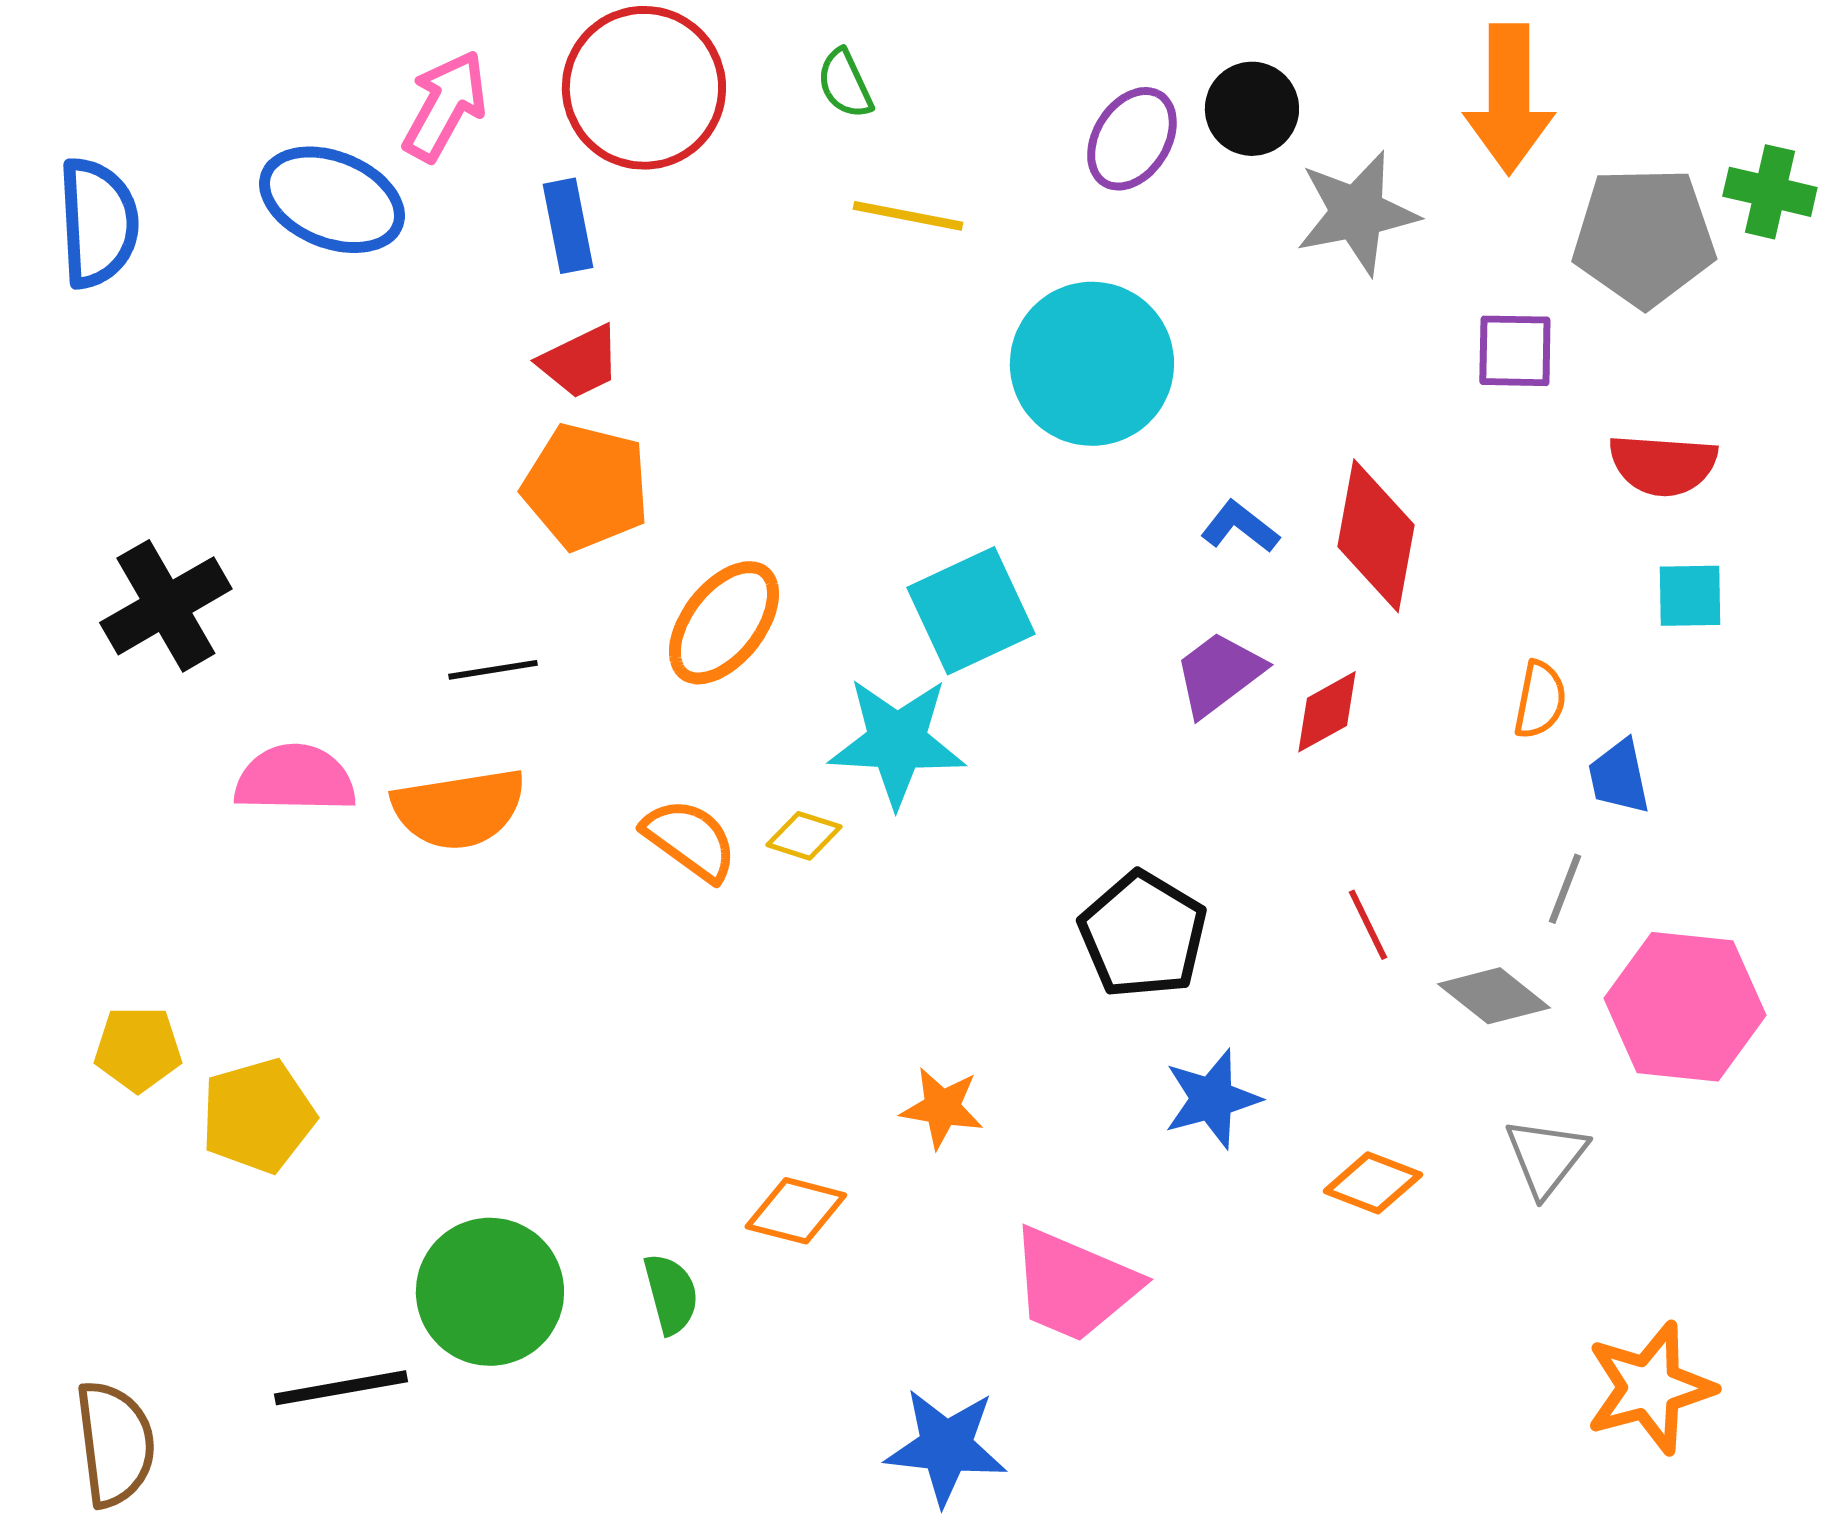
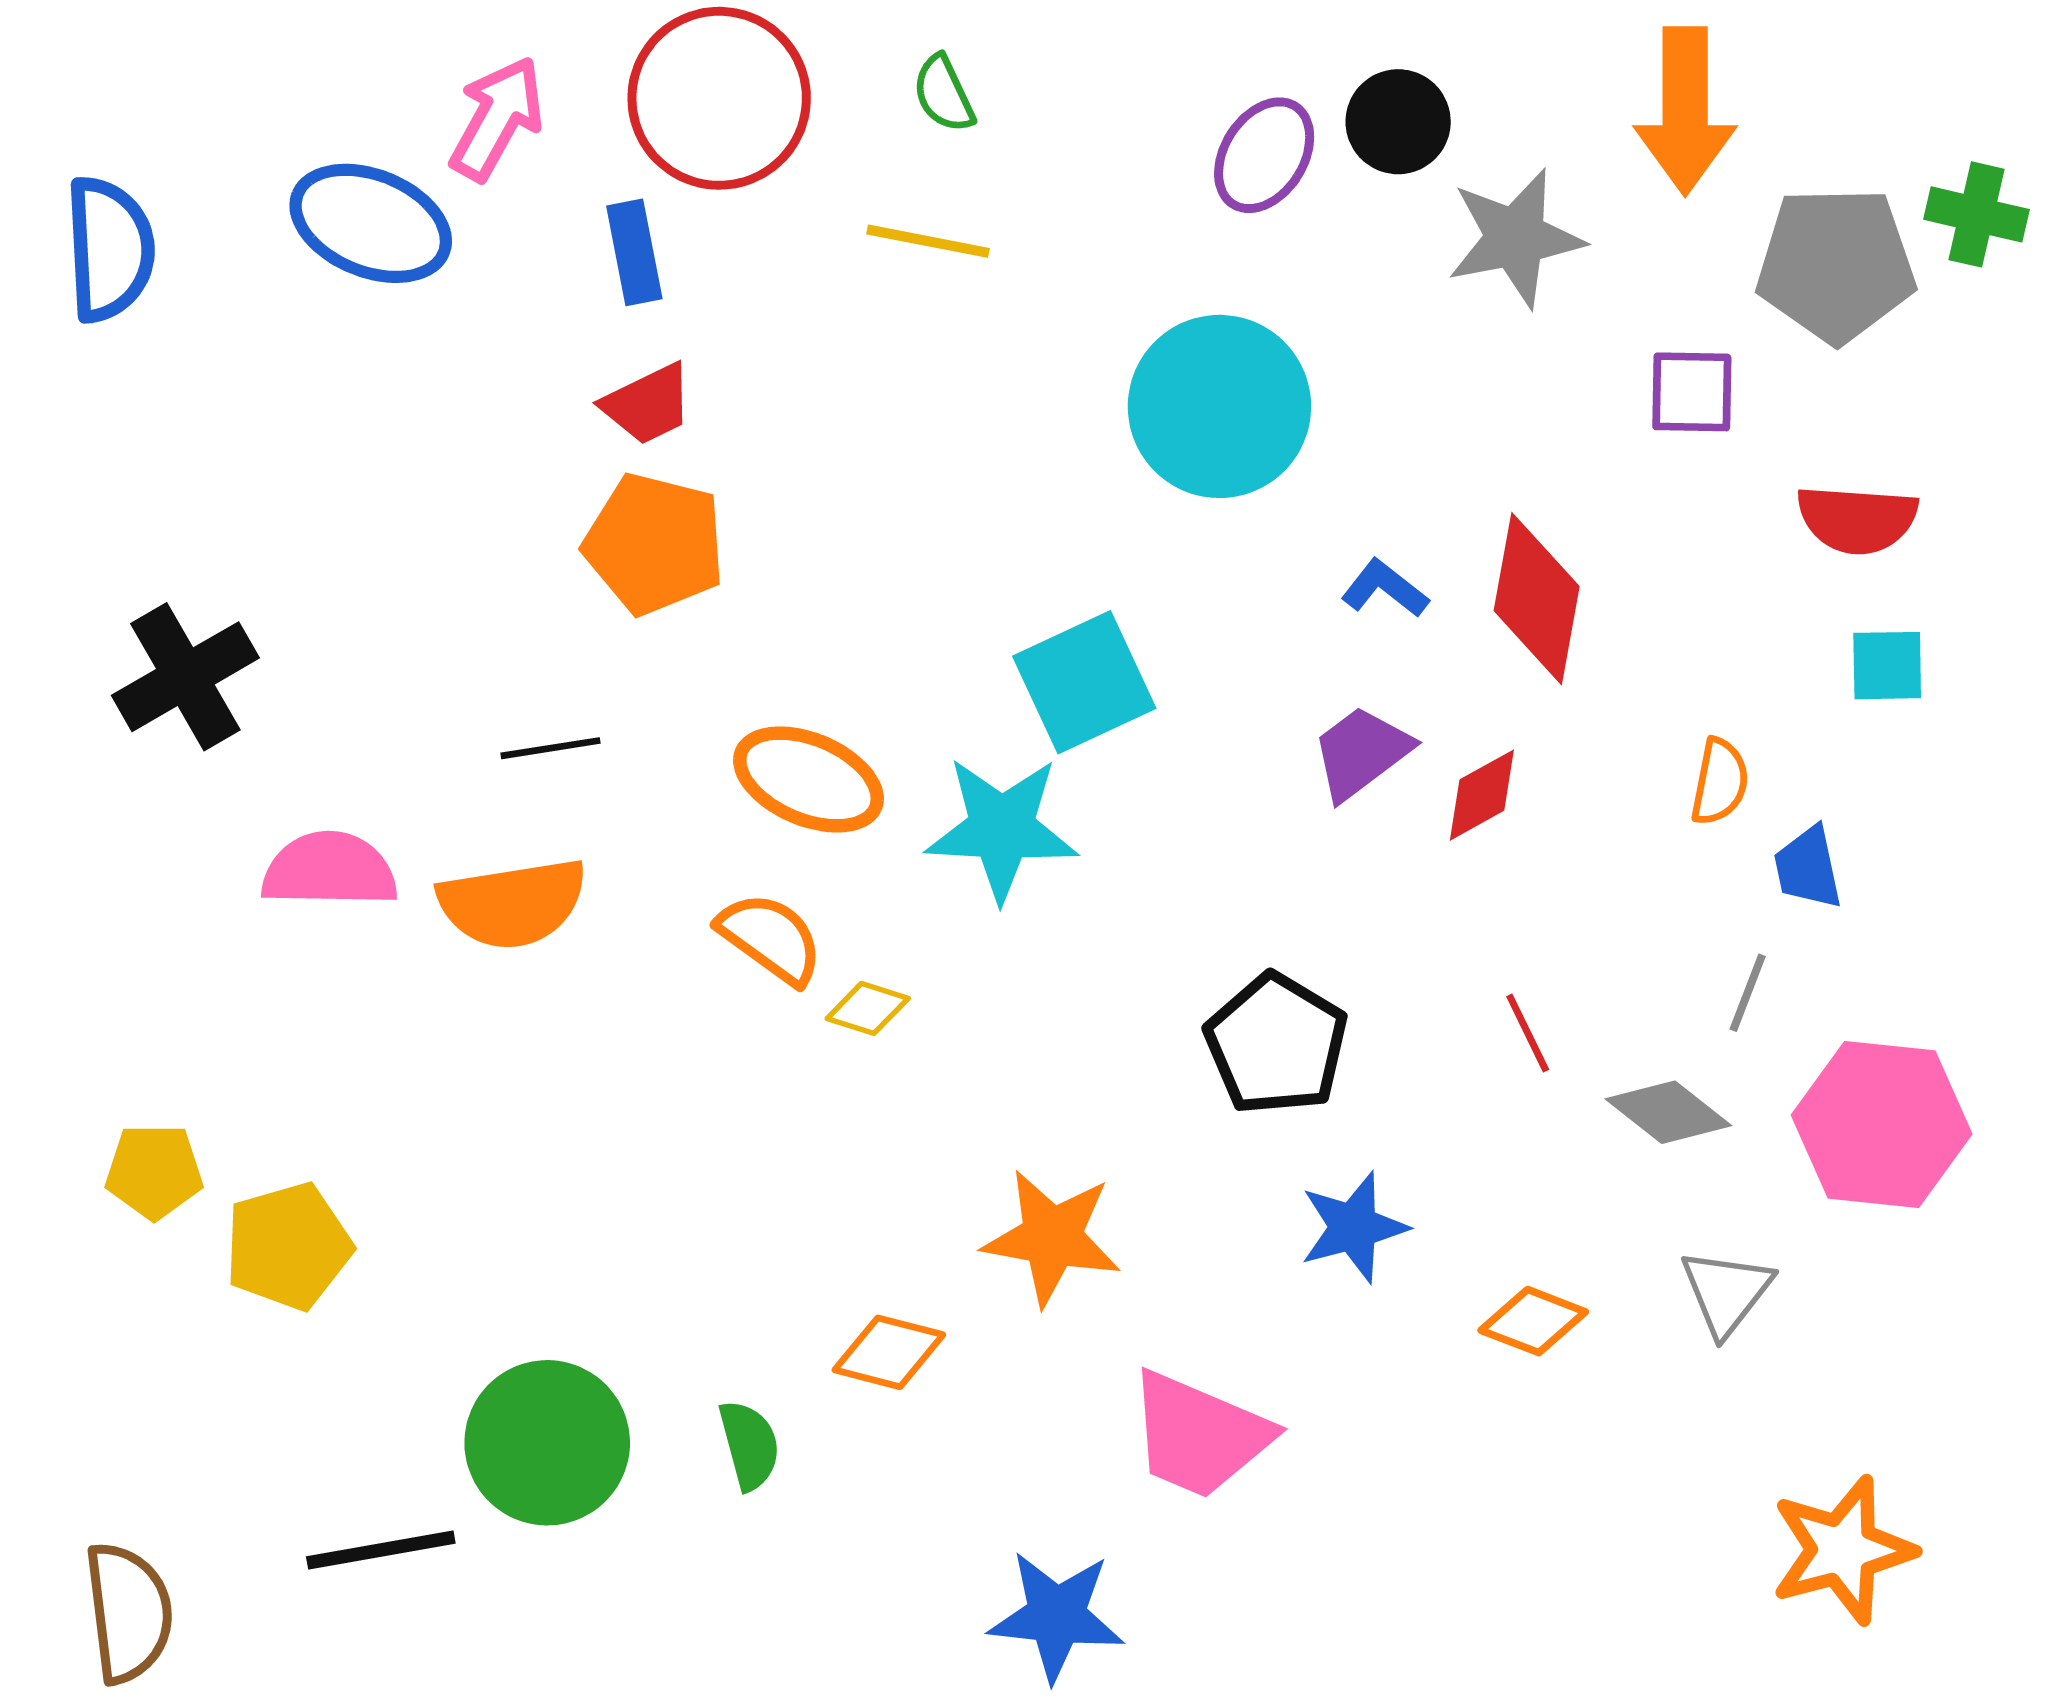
yellow line: (908, 216) -> (928, 241), moved
orange ellipse: (724, 623) -> (808, 779), moved, turned 75
yellow diamond: (804, 836) -> (868, 1008), moved
orange star: (942, 1108) -> (1052, 1237), size x1.5

